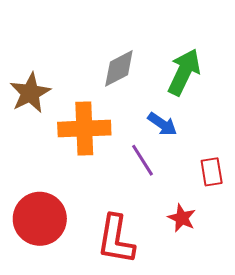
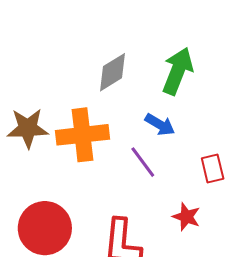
brown star: (30, 93) -> (28, 128), moved, turned 30

